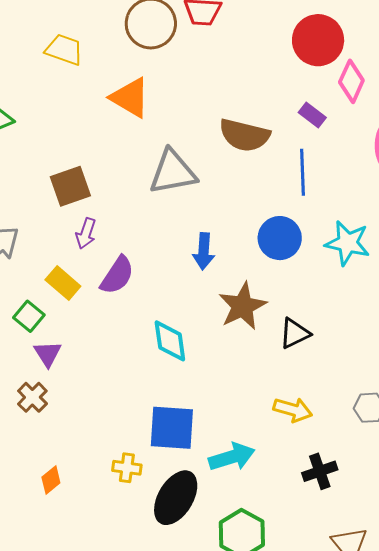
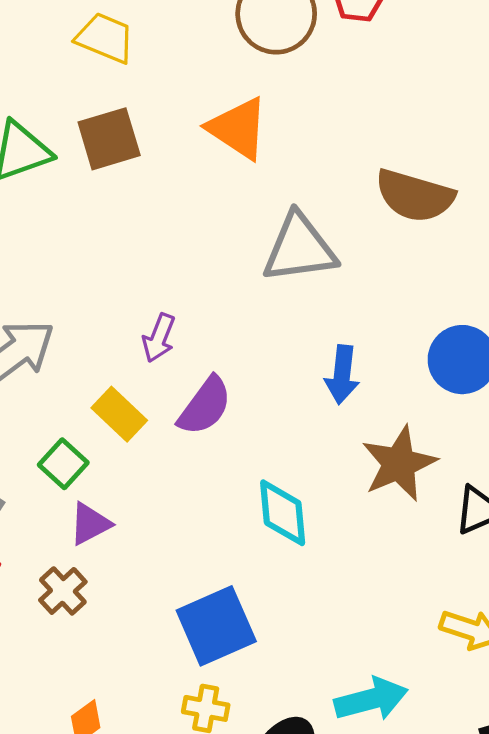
yellow trapezoid: (64, 50) -> (105, 38), moved
brown square: (70, 186) -> (109, 139), moved
purple triangle: (48, 354) -> (90, 524), turned 32
blue square: (172, 428) -> (216, 626), moved, turned -30

